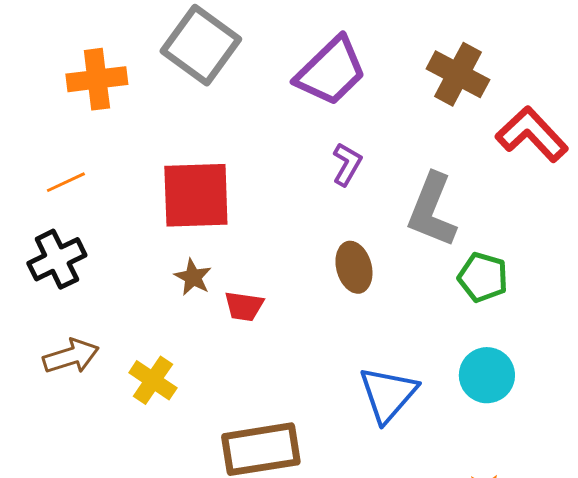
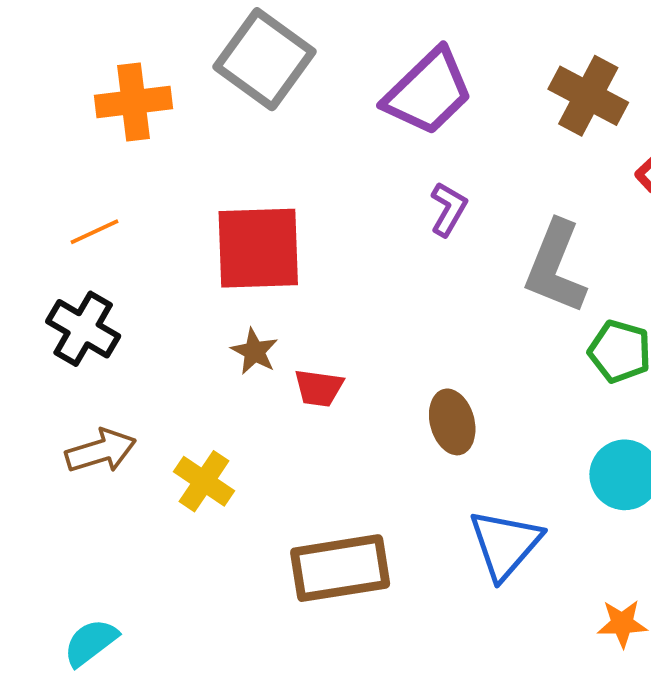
black cross: (57, 259) -> (83, 329), turned -34
brown ellipse: (354, 267) -> (452, 422), moved
blue triangle: (388, 394) -> (505, 544), moved

